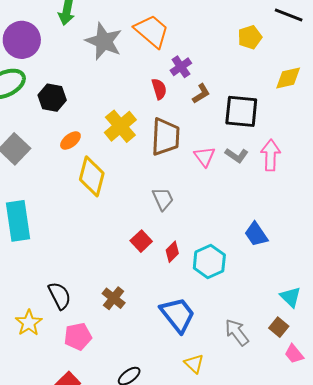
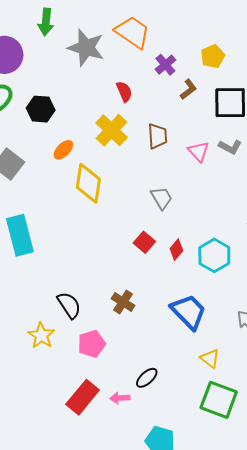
yellow pentagon: (250, 37) -> (213, 56), moved
red semicircle: (159, 89) -> (124, 92), moved
brown trapezoid: (165, 137) -> (157, 136), size x0.7

